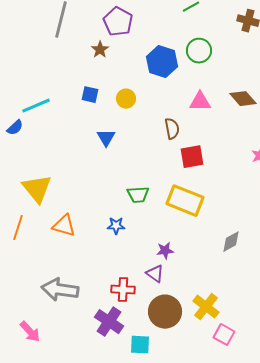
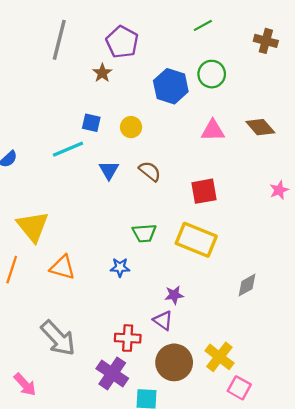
cyan line: (36, 106) -> (68, 149), moved
brown semicircle: (172, 129) -> (150, 171), moved, turned -40
gray arrow: (60, 290) -> (58, 338), turned -141

